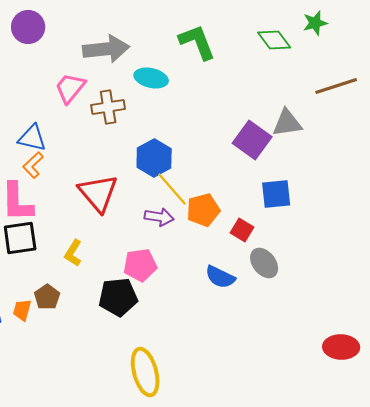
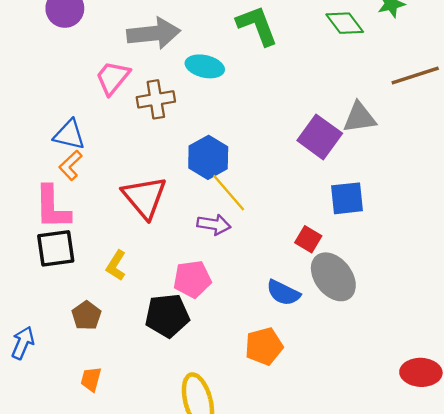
orange pentagon: (203, 210) -> (264, 346), moved
gray ellipse: (264, 263) -> (333, 277), size x1.4
orange trapezoid: (22, 310) -> (91, 379), moved

